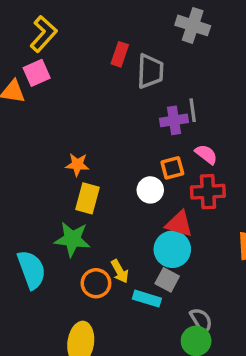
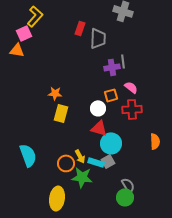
pink square: (37, 73) -> (24, 33), moved
red triangle: (179, 224) -> (99, 128), moved
green star: (72, 239) -> (82, 177), moved
gray square: (167, 280) -> (108, 161), turned 32
cyan rectangle: (147, 299) -> (96, 162), moved

